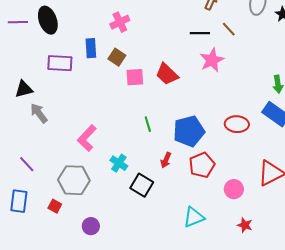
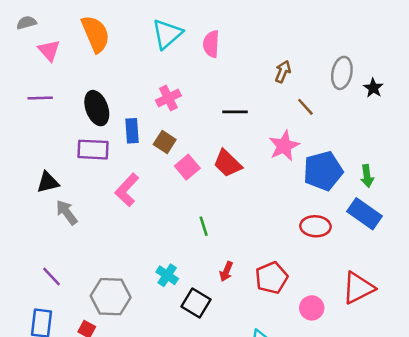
black ellipse: (48, 20) -> (97, 108), moved
black line: (200, 33) -> (235, 112), moved
pink square: (135, 77) -> (187, 167), turned -36
blue pentagon: (189, 131) -> (323, 171), moved
pink L-shape: (87, 138) -> (127, 190), moved

